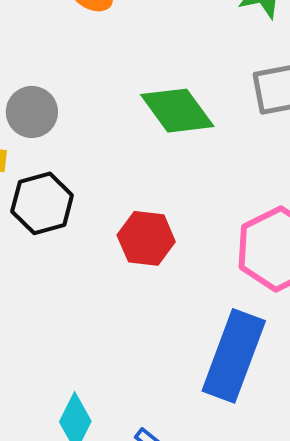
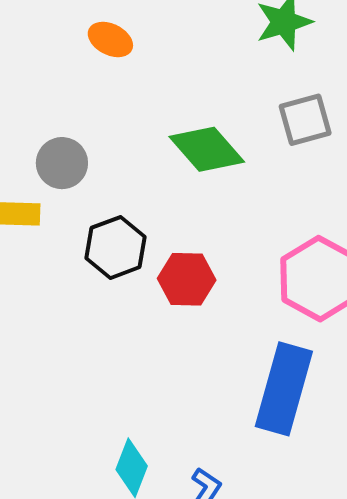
black hexagon: (42, 203) -> (115, 247), moved

